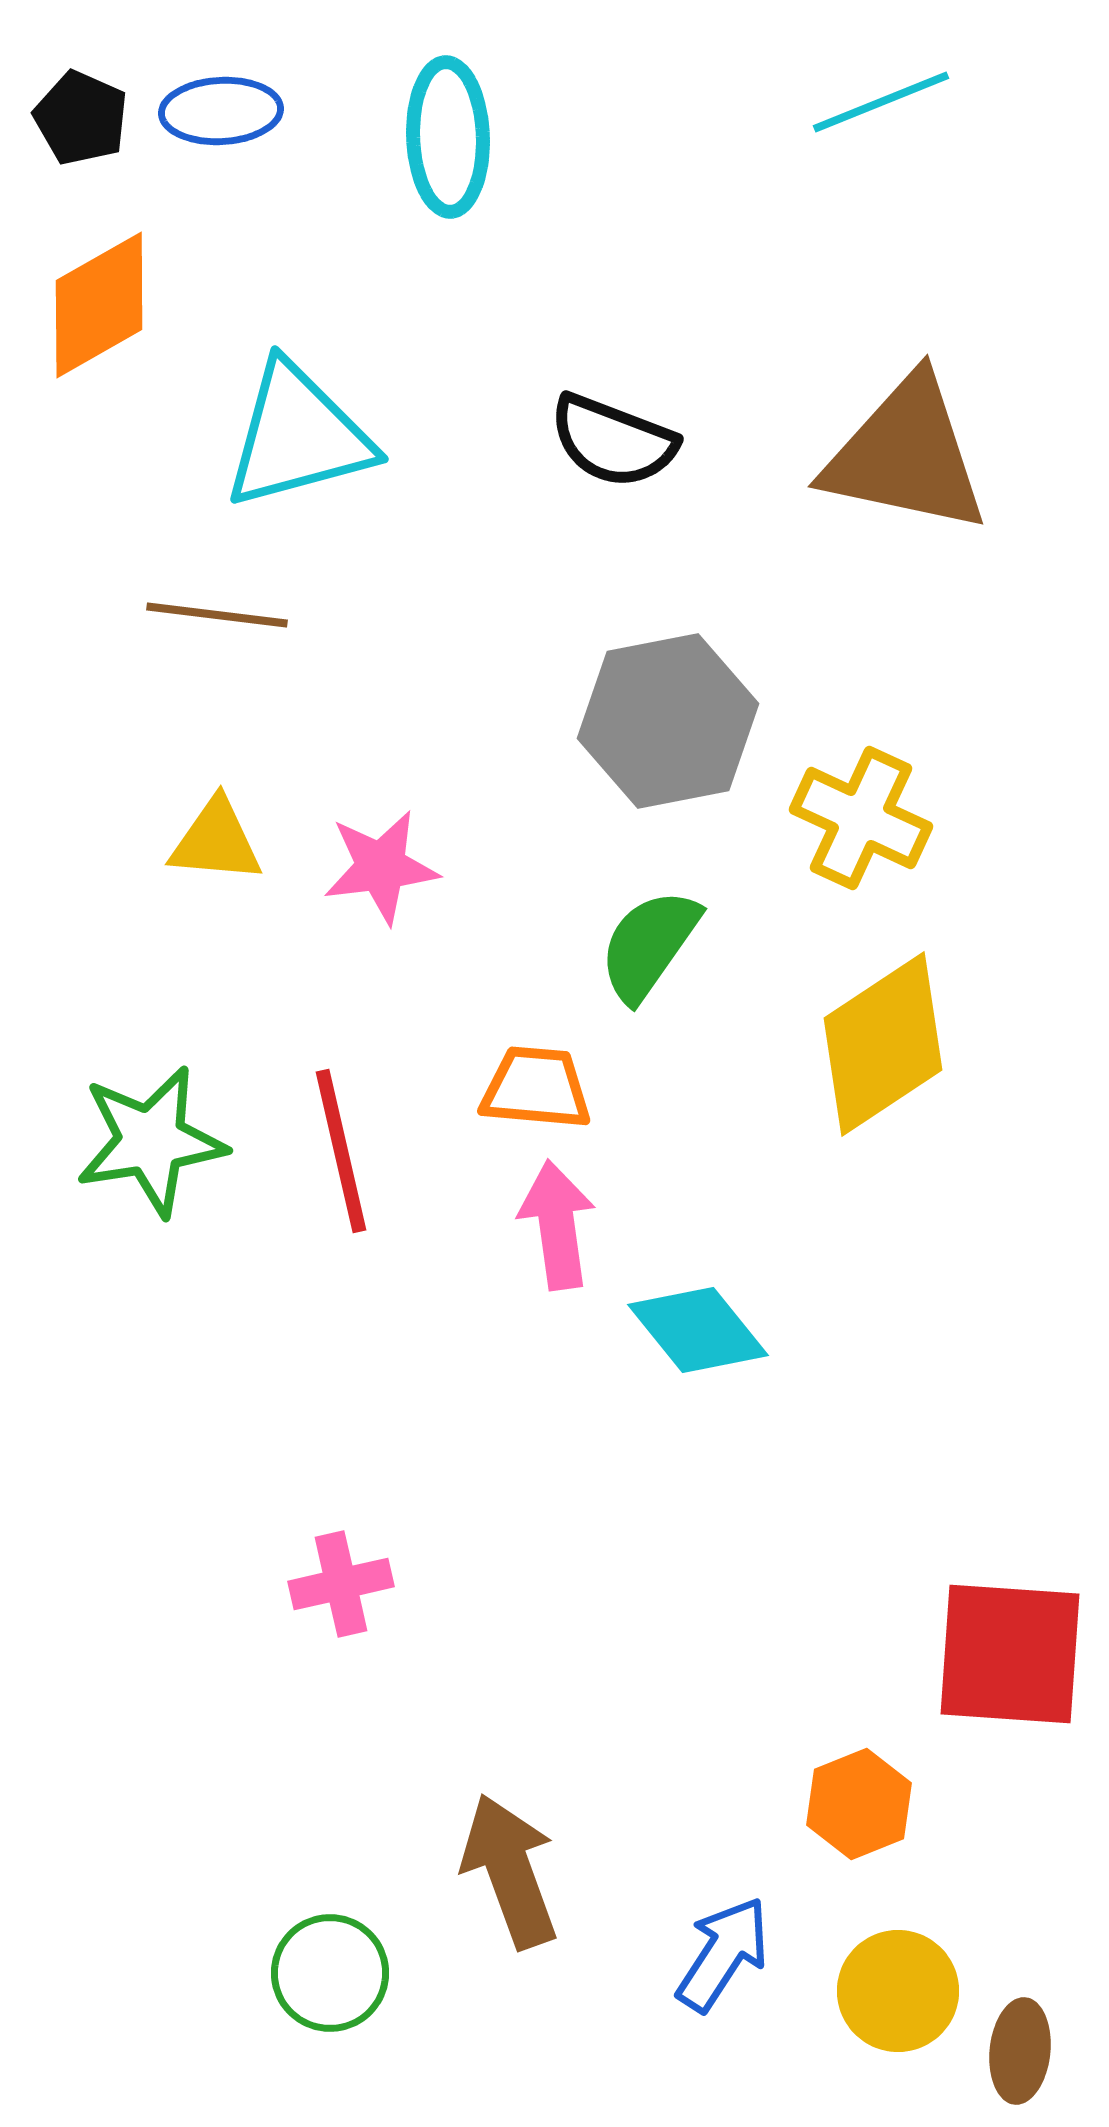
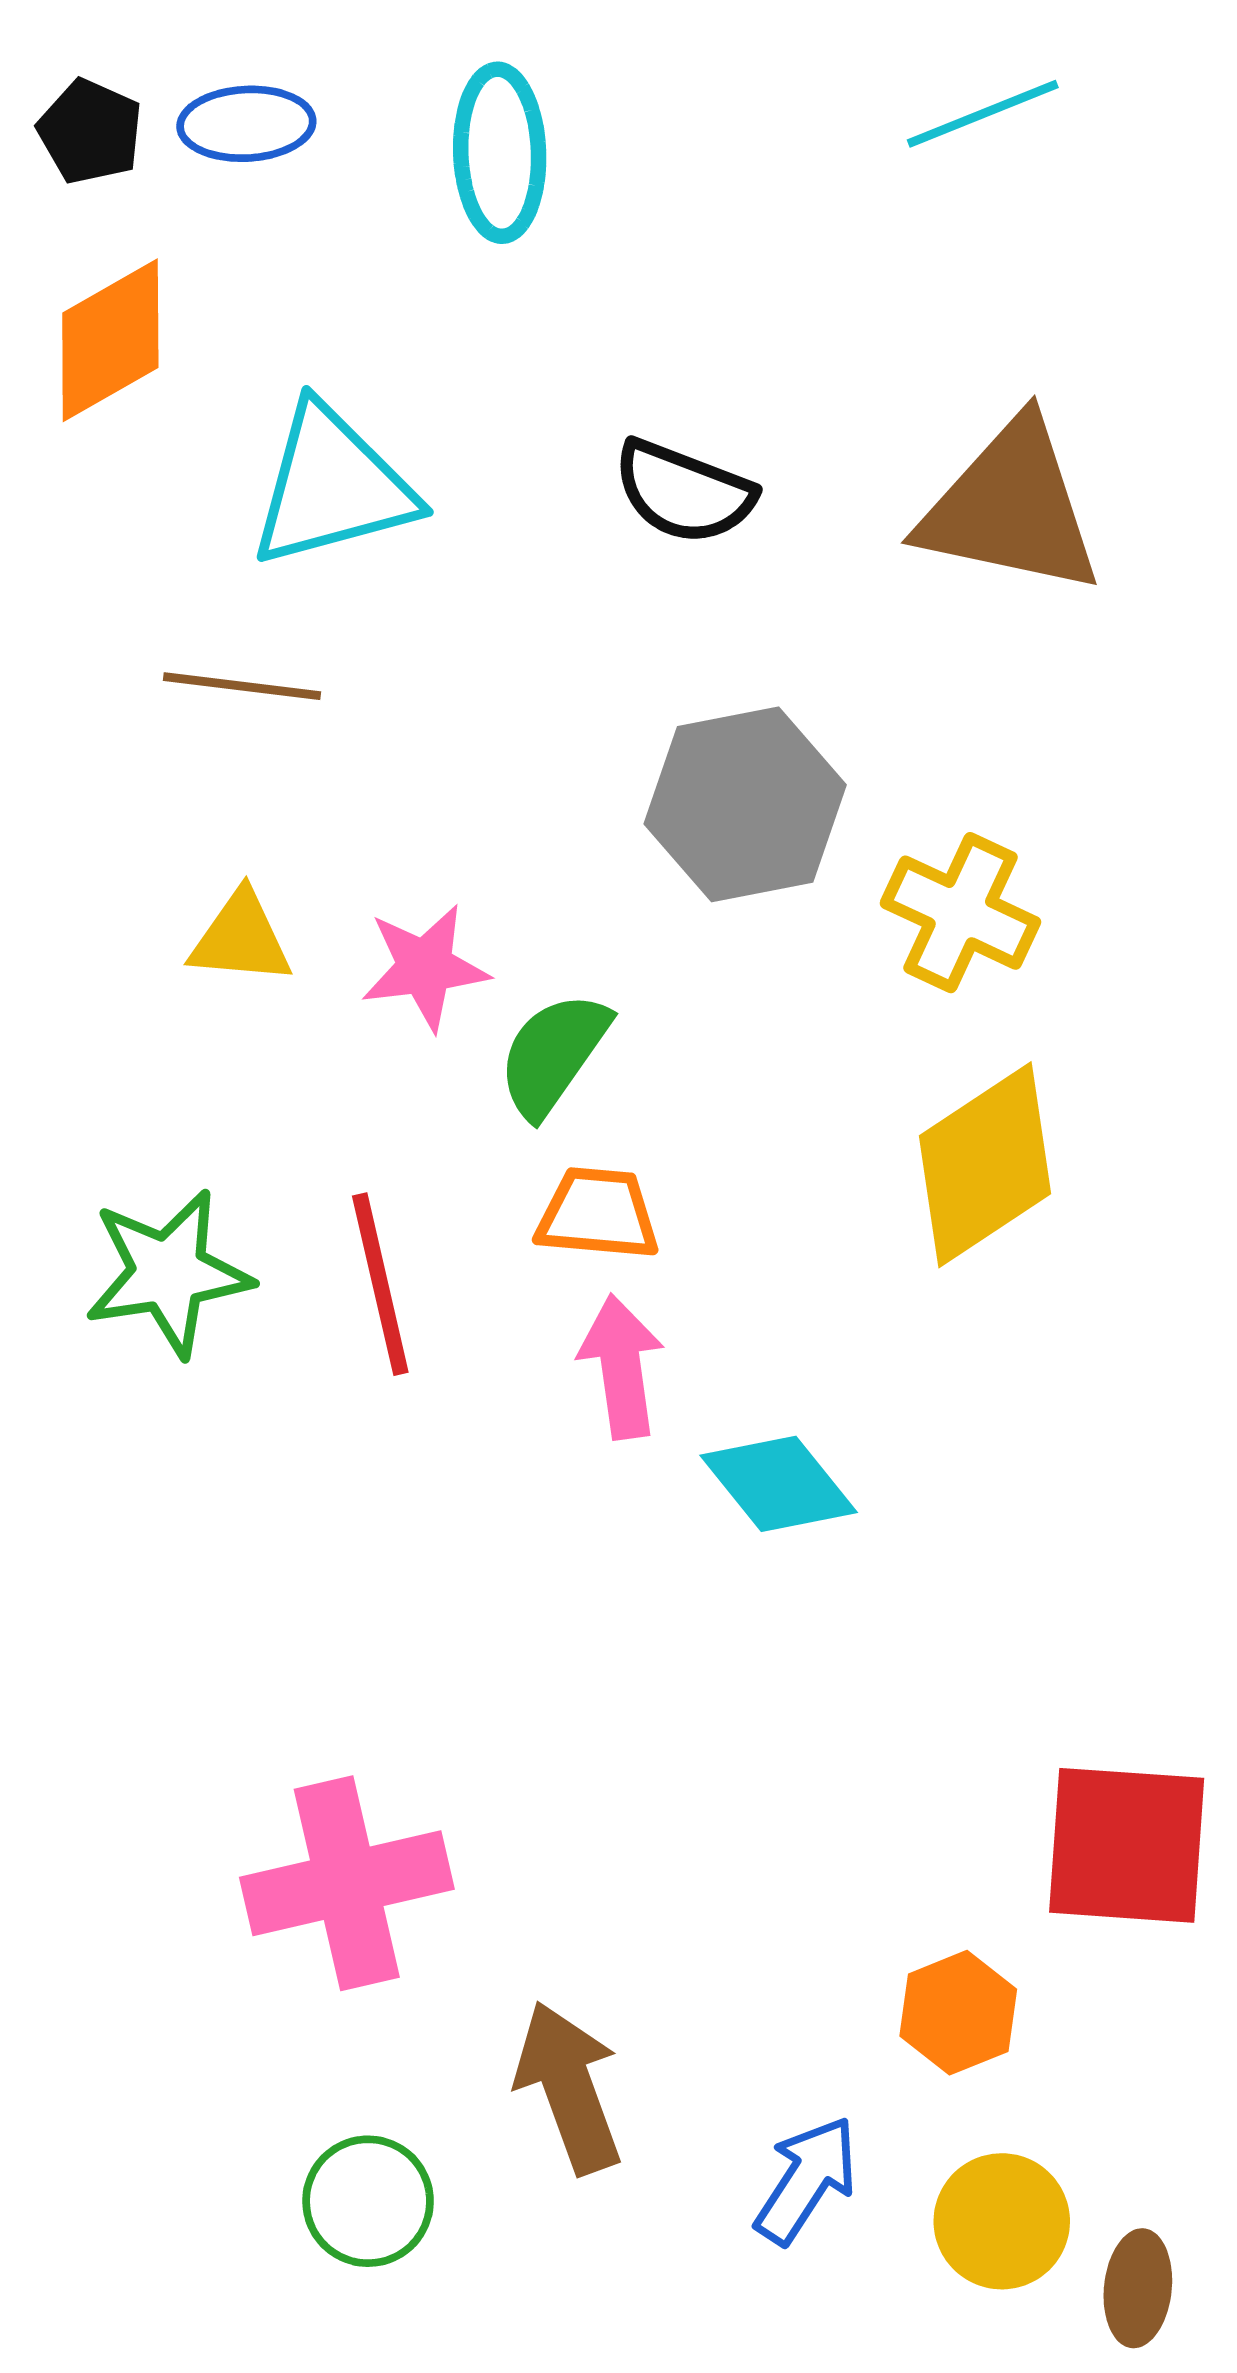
green semicircle: (649, 945) -> (553, 1054), moved
pink cross: (341, 1584) -> (347, 1883), moved, size x1.8

